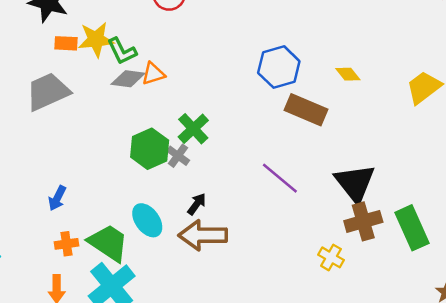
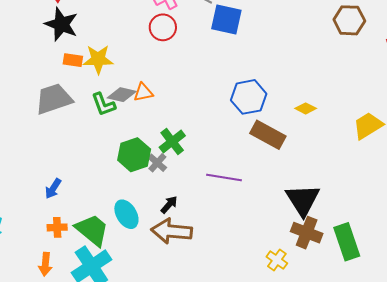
green L-shape: (122, 51) -> (103, 104), moved
yellow diamond: (348, 74) -> (306, 108), turned -30
purple line: (280, 178) -> (224, 177), moved, turned -36
brown cross: (363, 221) -> (307, 233), turned 32

